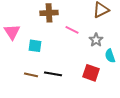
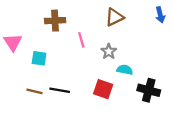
pink line: (72, 30) -> (81, 40), turned 48
cyan semicircle: (110, 56) -> (125, 70), turned 120

